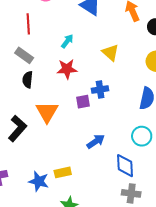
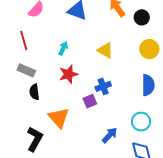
cyan circle: (142, 136) -> (141, 122), moved

